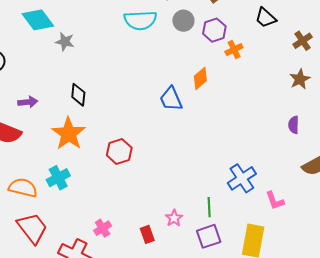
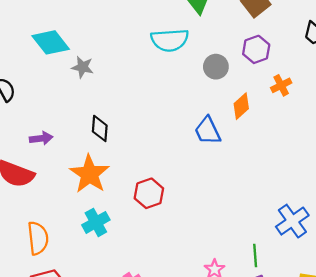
gray circle: (183, 21) -> (216, 67), moved
orange cross: (234, 50) -> (281, 85), moved
cyan cross: (58, 178) -> (96, 222), moved
orange semicircle: (23, 188) -> (38, 238), turned 72

